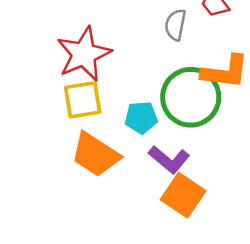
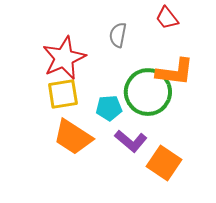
gray semicircle: (175, 25) -> (118, 35), moved
orange square: (183, 195) -> (164, 163), moved

